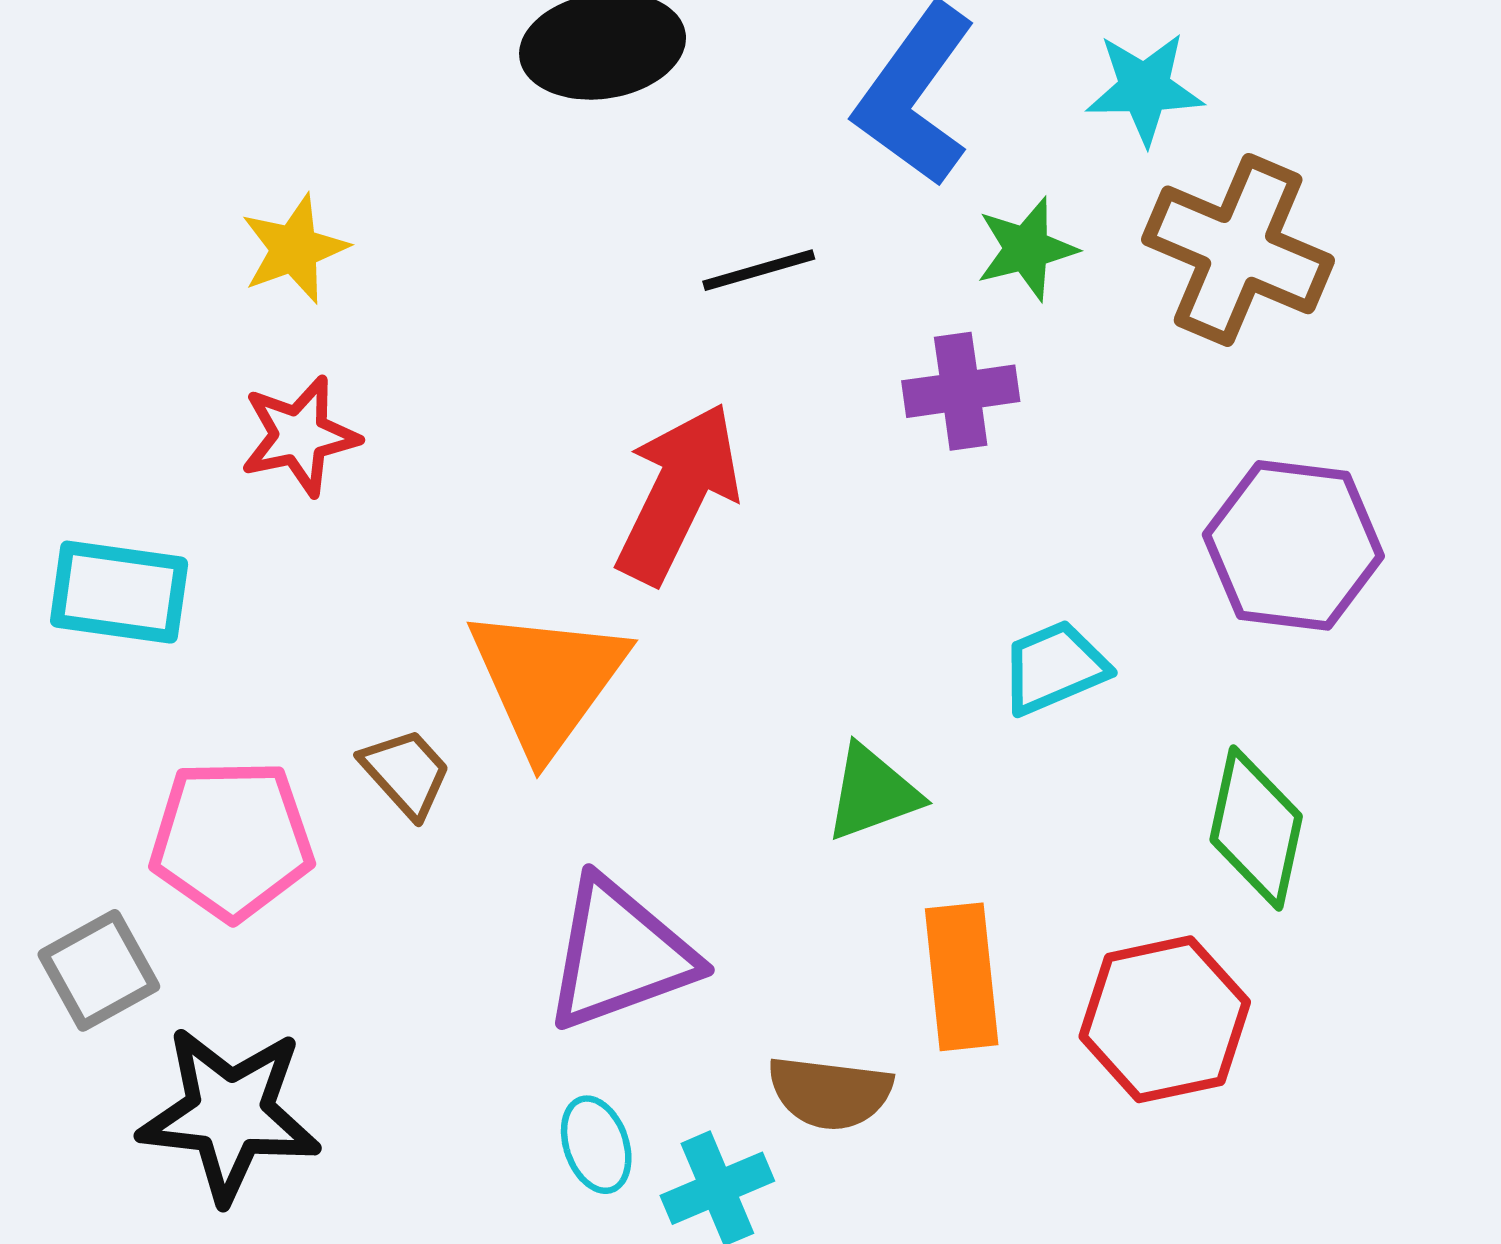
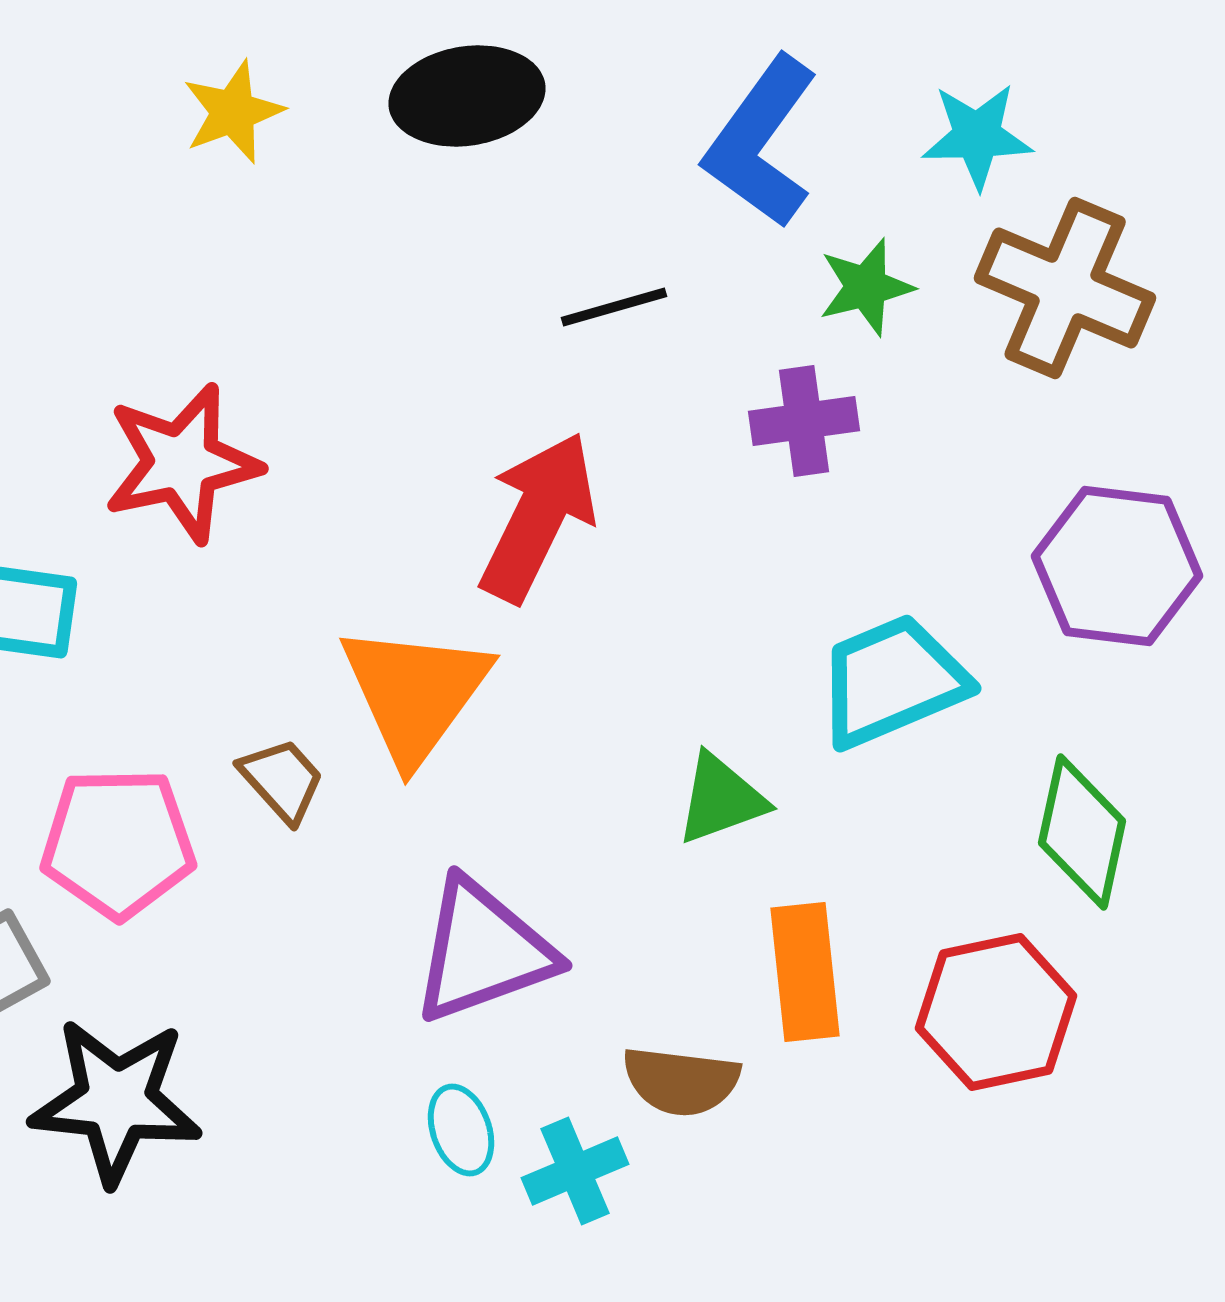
yellow star: (294, 249) -> (233, 112), moved
red star: (300, 436) -> (182, 463), size x1.4
cyan trapezoid: (1054, 668) -> (892, 681), size x1.5

